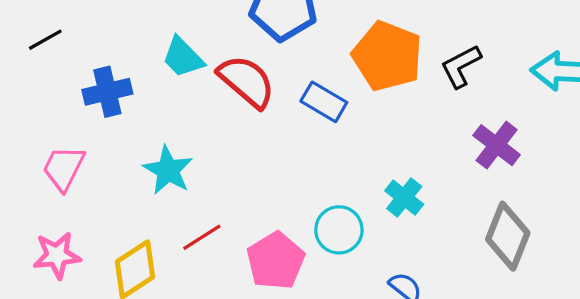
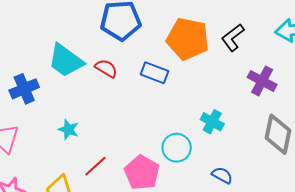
cyan trapezoid: (183, 57) -> (66, 61), size x1.4
red semicircle: (246, 81) -> (106, 68), size x0.6
cyan star: (168, 170) -> (68, 129), size x0.7

